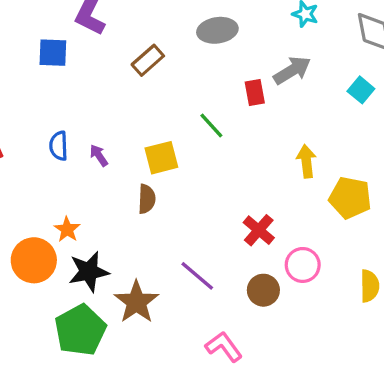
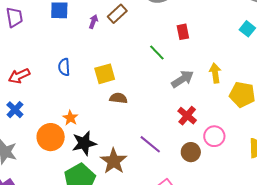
gray arrow: (292, 70) -> (182, 79), moved
purple arrow: (99, 155) -> (93, 22), moved, turned 56
yellow square: (161, 158) -> (105, 74), moved
brown semicircle: (147, 199) -> (118, 98), turned -84

